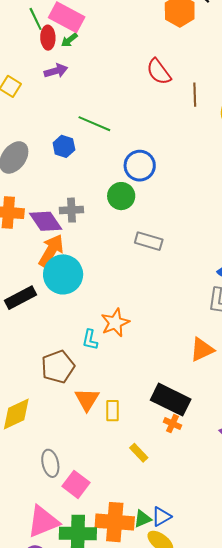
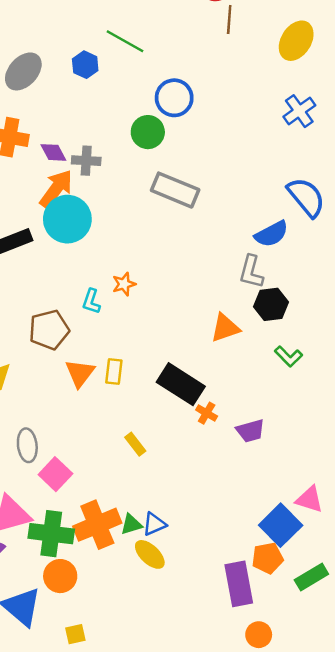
brown line: (195, 95) -> (229, 20), moved
gray cross: (71, 210) -> (86, 161), moved
purple diamond: (46, 221) -> (53, 152), size x0.7
gray rectangle: (149, 241) -> (175, 190), size x1.4
orange star: (115, 323) -> (124, 284), size x0.7
yellow rectangle: (113, 411) -> (114, 372), moved
orange cross: (172, 424) -> (207, 413), moved
orange cross: (115, 522) -> (97, 525), turned -33

